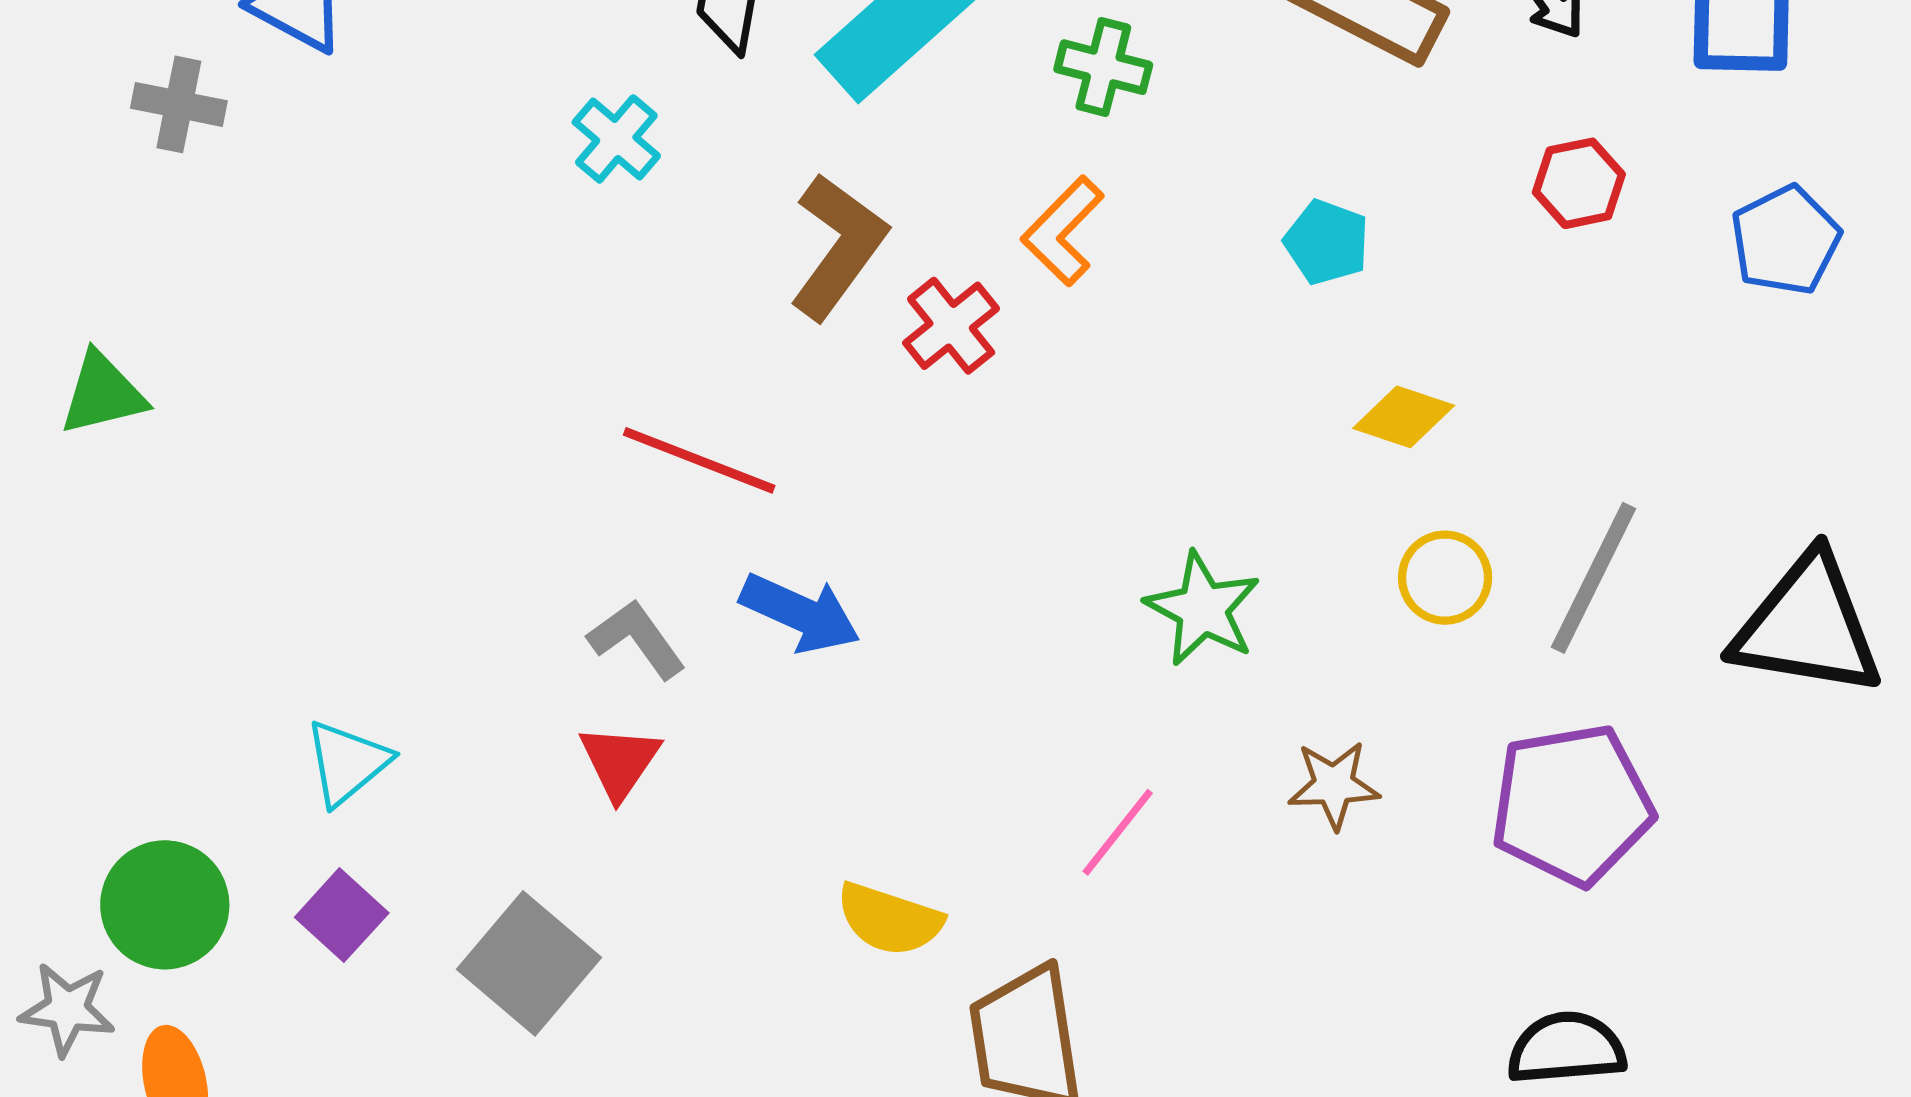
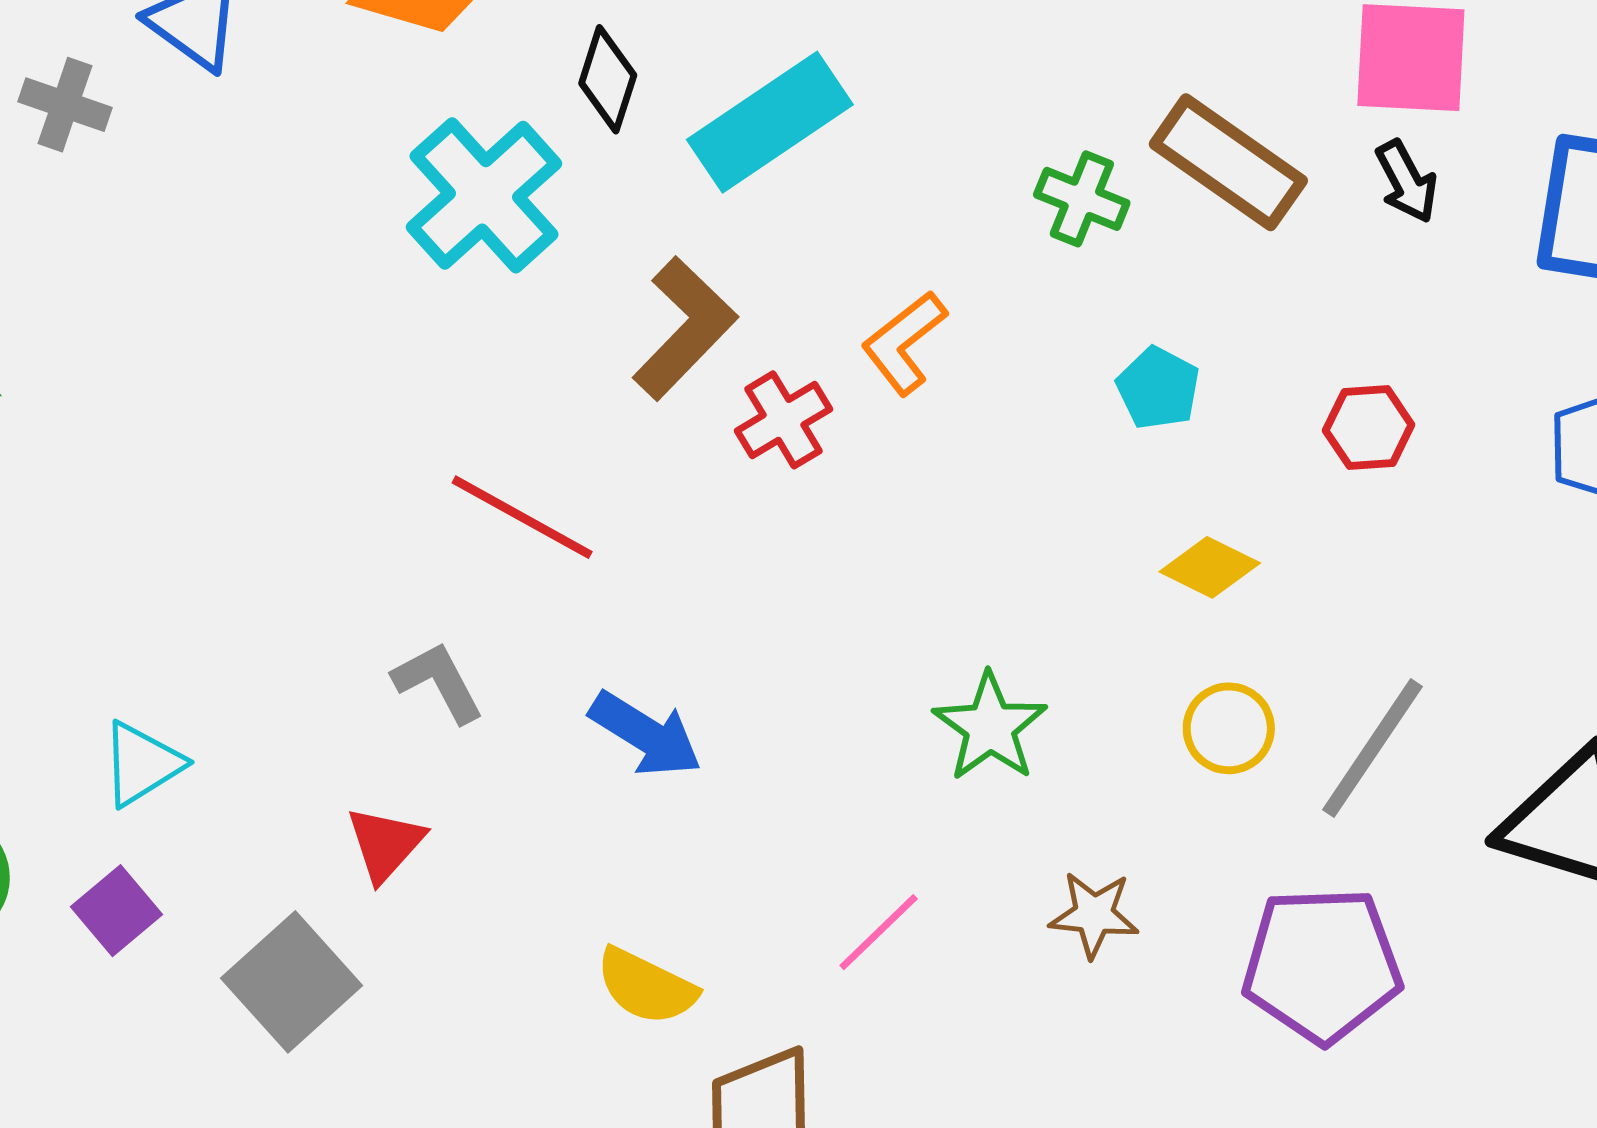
green cross: (1103, 67) -> (1082, 199), moved
cyan cross: (616, 139) -> (484, 195), size x1.8
red hexagon: (1579, 183) -> (1369, 428), moved
blue arrow: (800, 613) -> (646, 734), moved
red triangle: (620, 762) -> (385, 844), moved

